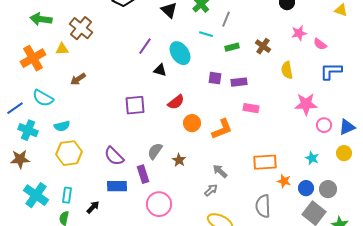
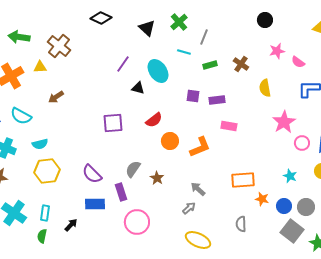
pink star: (306, 104) -> (284, 122), turned -30
gray semicircle: (263, 206) -> (241, 224), size x0.7

